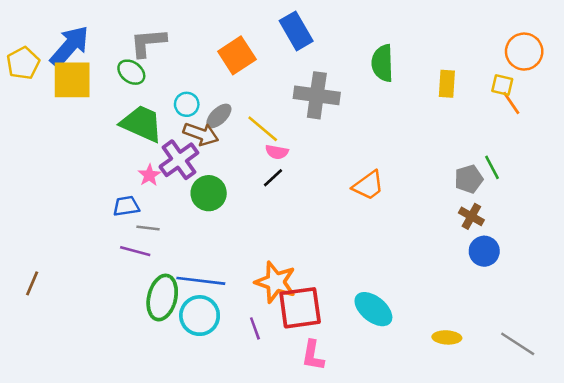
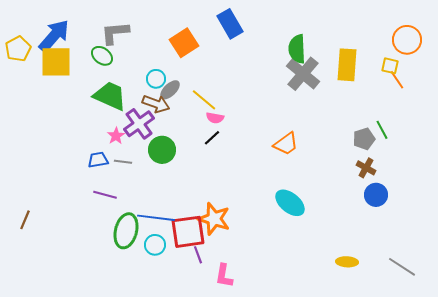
yellow rectangle: (447, 84) -> (347, 65), size x1.5
gray cross: (317, 95) -> (303, 74), moved, turned 32
cyan circle: (187, 104) -> (156, 79), moved
gray line: (148, 228) -> (123, 162), moved
red square: (300, 308) -> (188, 232), moved
cyan ellipse: (373, 309) -> (290, 203), moved
cyan circle: (200, 316) -> (155, 245), size x0.7
pink L-shape: (313, 355) -> (224, 276), moved

